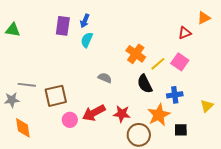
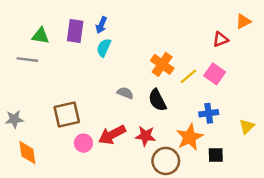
green triangle: (13, 30) -> (41, 36), moved
black semicircle: (145, 84) -> (157, 100), moved
gray line: (27, 85) -> (27, 60), moved

